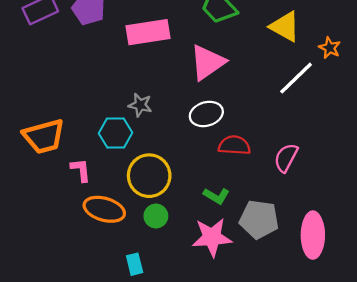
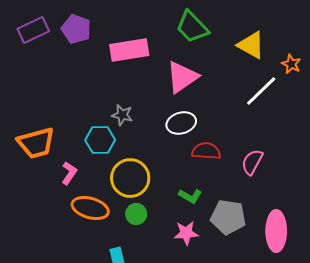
pink L-shape: (81, 170) -> (69, 173), turned 40
pink star: (212, 237) -> (186, 233), size x0.7

